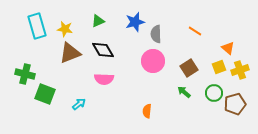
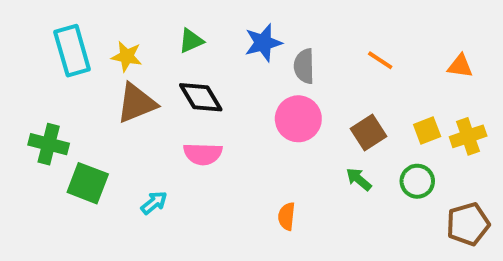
orange triangle: (228, 48) -> (460, 66), moved, turned -32
brown pentagon: (235, 104) -> (468, 224), moved

